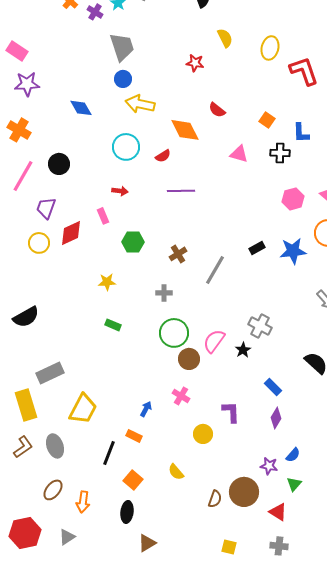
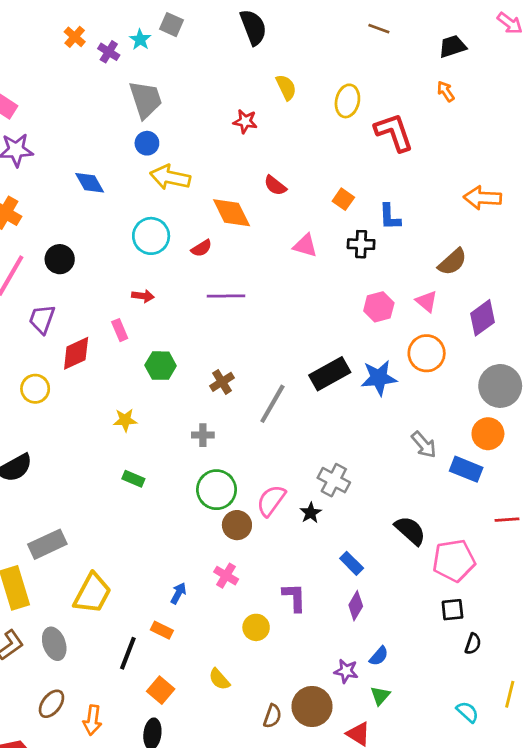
yellow circle: (39, 243) -> (35, 389), moved
black rectangle: (257, 248) -> (330, 374), size x1.8

